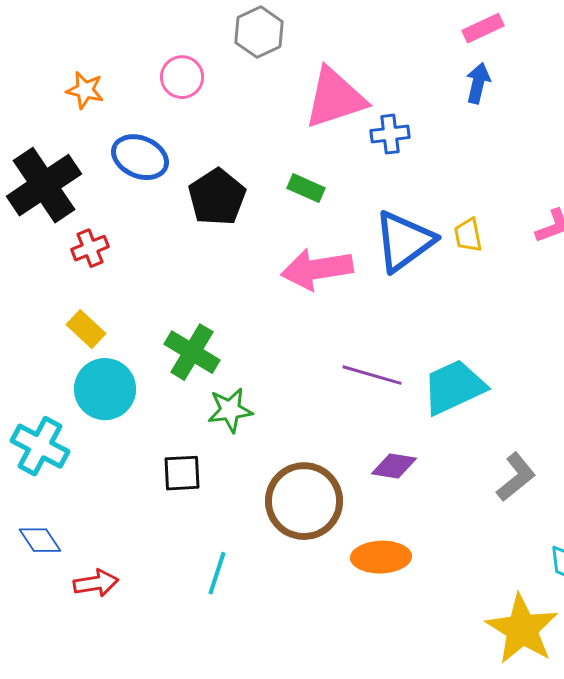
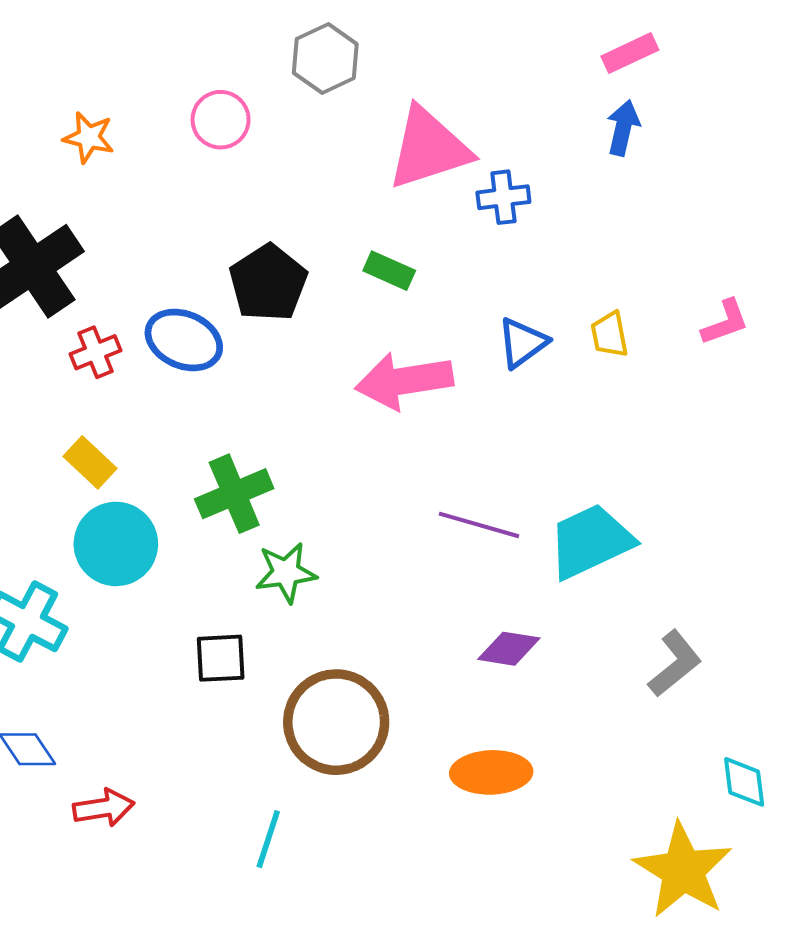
blue ellipse: (140, 157) -> (184, 340), moved
blue triangle: (404, 241) -> (522, 343), size x0.6
green cross: (192, 352) -> (234, 494), turned 36
brown circle: (304, 501) -> (336, 722), moved
cyan line: (217, 573) -> (268, 839), moved

